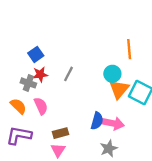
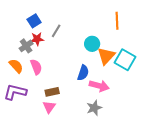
gray line: (68, 74) -> (56, 31), moved
cyan circle: (112, 74) -> (92, 44), moved
gray cross: (28, 83) -> (26, 46), turned 32
blue semicircle: (97, 121) -> (83, 73), moved

